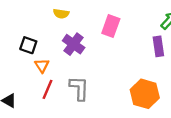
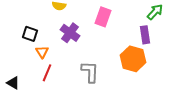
gray L-shape: (79, 88) -> (90, 72), moved
orange hexagon: (145, 94) -> (133, 59), moved

